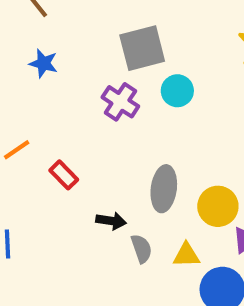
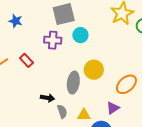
purple cross: (120, 102) -> (53, 40), turned -30
red rectangle: (64, 175) -> (26, 60), moved
yellow circle: (218, 206) -> (94, 70), moved

